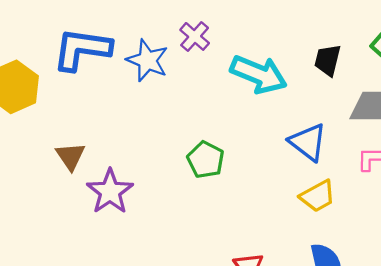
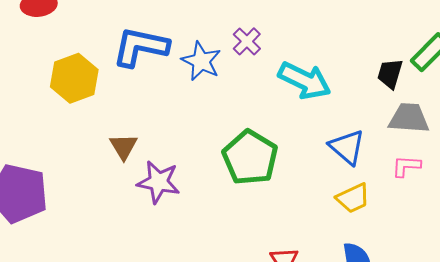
black trapezoid: (328, 60) -> (390, 74), moved
green pentagon: (206, 160) -> (250, 158), size x1.6
purple star: (110, 192) -> (159, 182), turned -30

